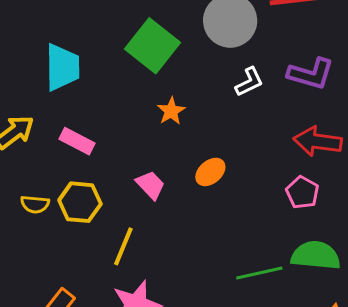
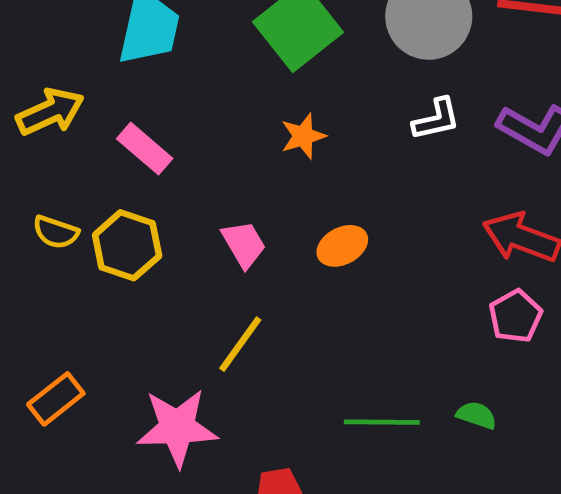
pink pentagon: (302, 193) -> (515, 316), moved
yellow line: (123, 246) -> (240, 344), moved
green semicircle: (316, 255) -> (476, 415), size x0.5

